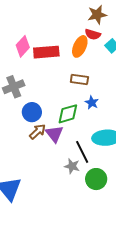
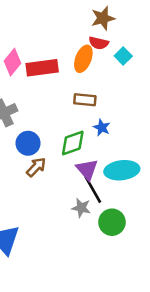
purple triangle: (54, 134) -> (87, 169), moved

